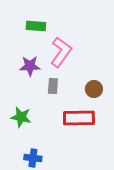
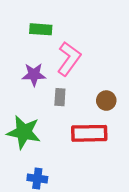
green star: (21, 117) -> (24, 132), size x1.4

